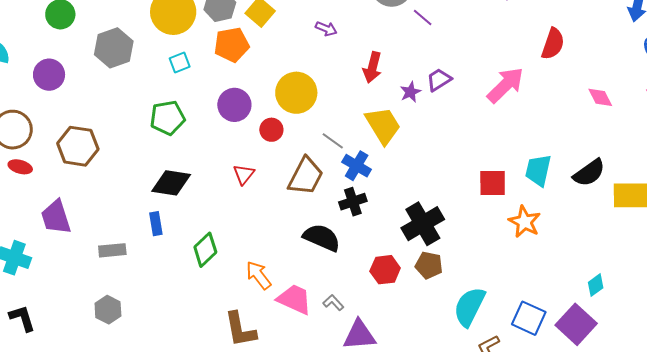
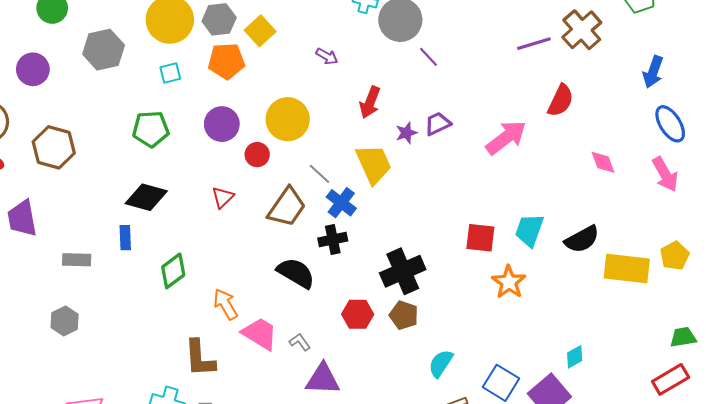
cyan semicircle: (469, 307) -> (441, 363), size x0.7

